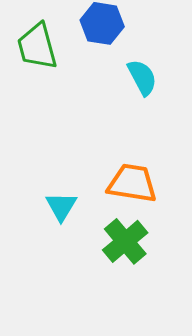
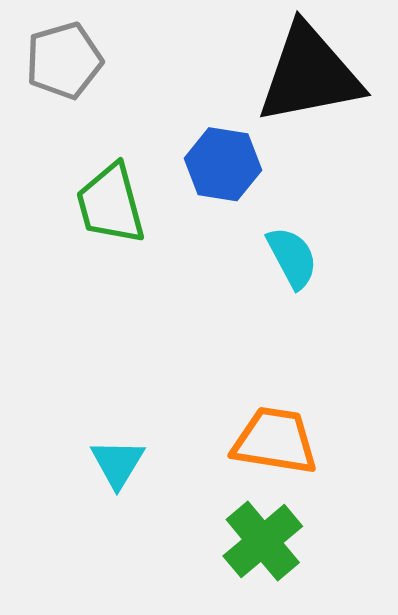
cyan triangle: (61, 206) -> (118, 463), moved

